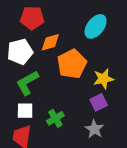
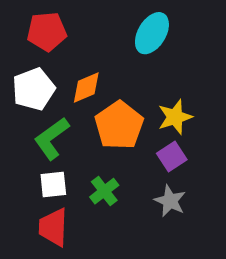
orange diamond: (50, 42) -> (86, 87), moved
orange pentagon: (72, 64) -> (119, 125), moved

